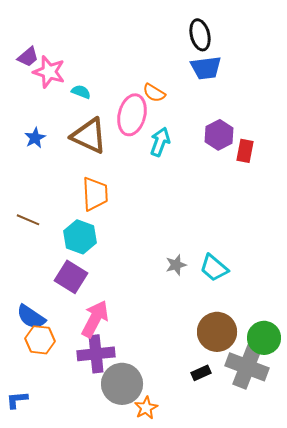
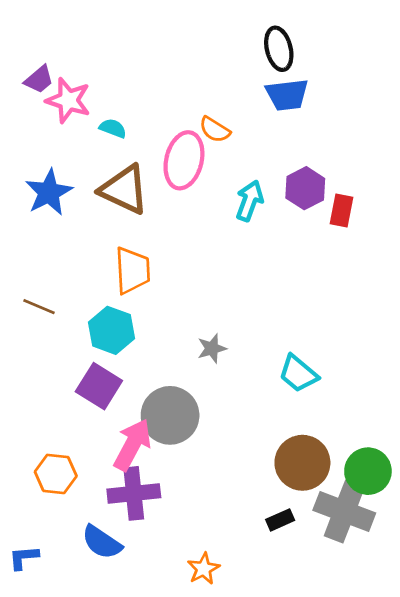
blue star: (35, 138) -> (49, 192), size x1.6
cyan arrow: (160, 142) -> (249, 201), moved
gray star: (176, 265) -> (212, 348), moved
blue semicircle: (31, 317) -> (102, 542), moved
gray circle: (122, 384) -> (170, 415), moved

